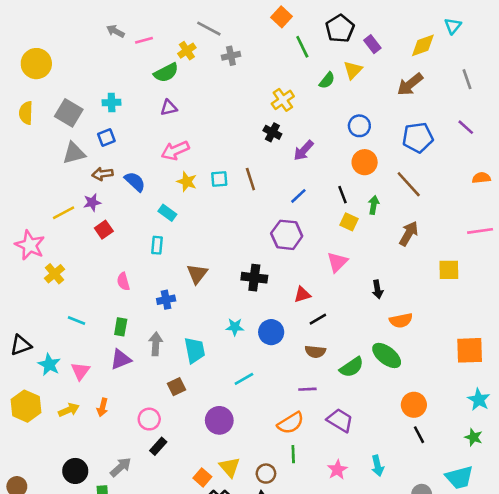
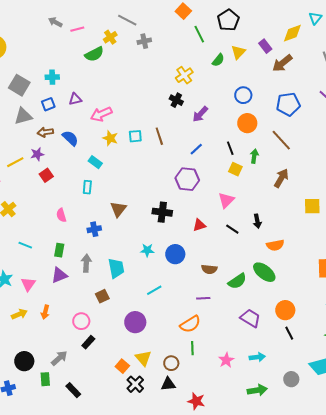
purple rectangle: (372, 44) -> (265, 46), moved
purple triangle: (169, 108) -> (75, 99), moved
black line: (318, 319) -> (232, 229), moved, turned 64
purple trapezoid: (340, 420) -> (250, 318), moved
cyan arrow: (378, 466) -> (257, 357), turned -84

